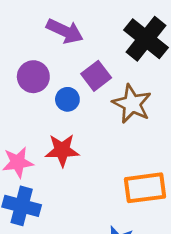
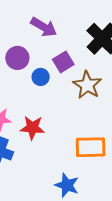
red star: (62, 150) -> (32, 128), moved

